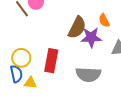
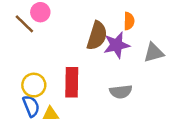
orange semicircle: (104, 20) -> (129, 21), turned -144
gray semicircle: (88, 74) -> (121, 92), size x0.7

